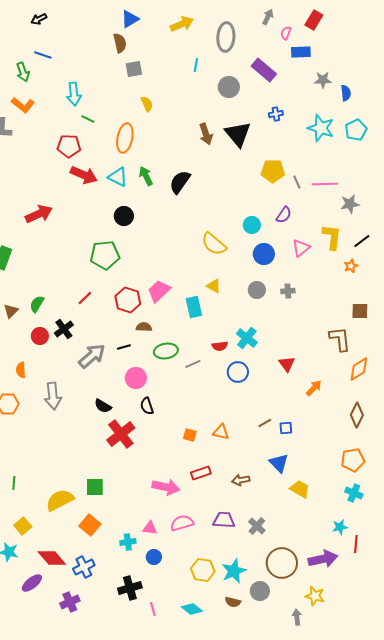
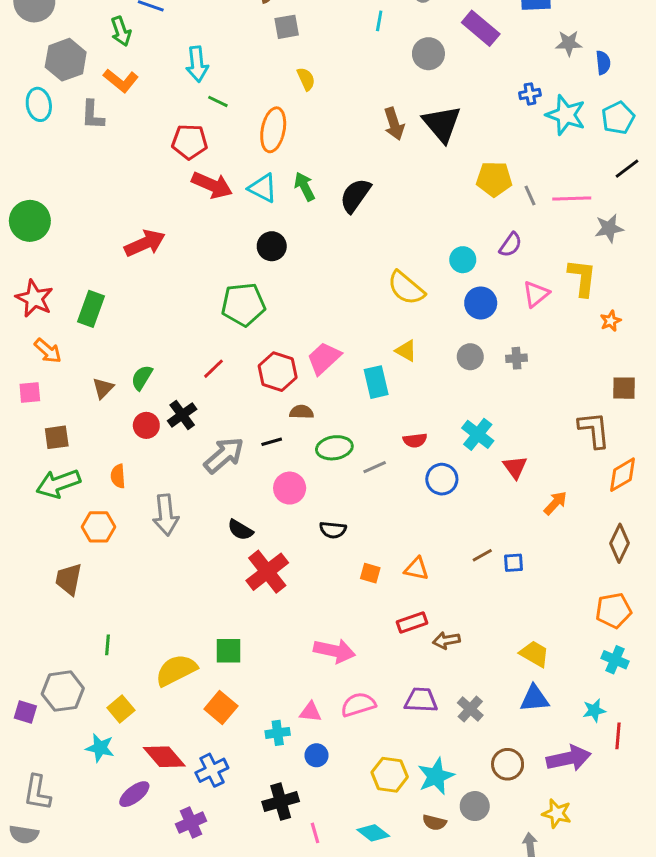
blue cross: (276, 114) -> (530, 94), moved
black line: (362, 241) -> (627, 169), moved
cyan cross: (247, 338) -> (478, 434), moved
black semicircle: (147, 406) -> (333, 530), moved, turned -66
blue triangle: (279, 463) -> (534, 699), moved, turned -50
red rectangle: (201, 473) -> (412, 622), moved
brown circle: (282, 563) -> (508, 764), size x0.7

